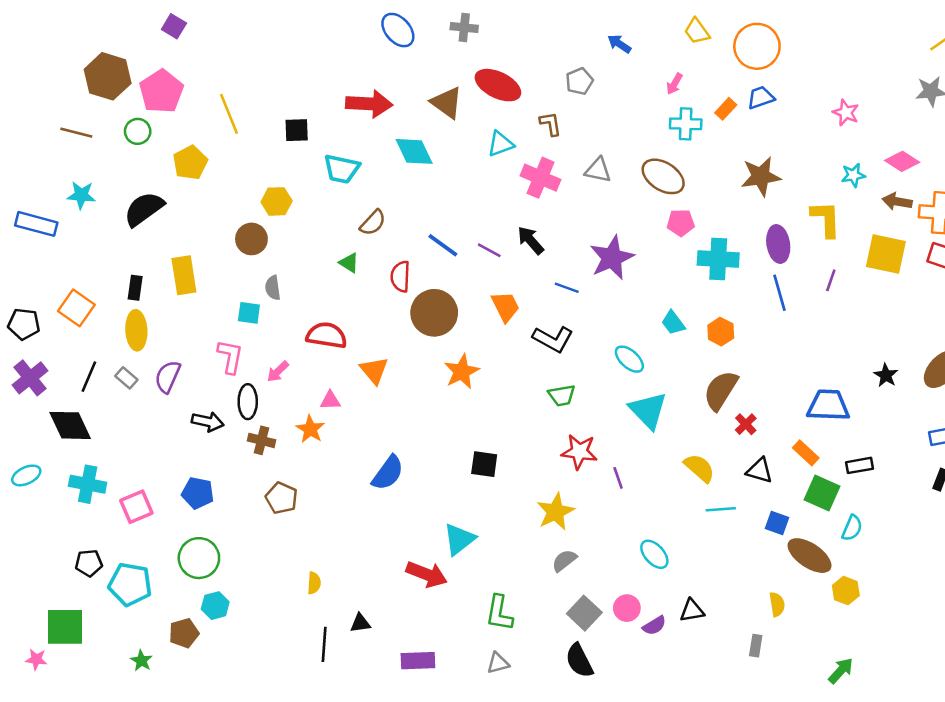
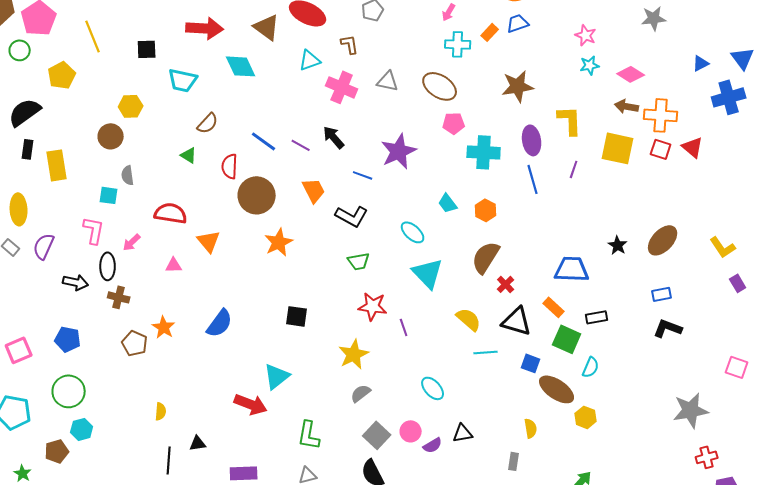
cyan star: (853, 175) -> (590, 65), moved
black rectangle: (135, 288) -> (28, 149), moved
orange star: (310, 429) -> (164, 327), moved
black triangle: (759, 470) -> (517, 321), size x1.4

